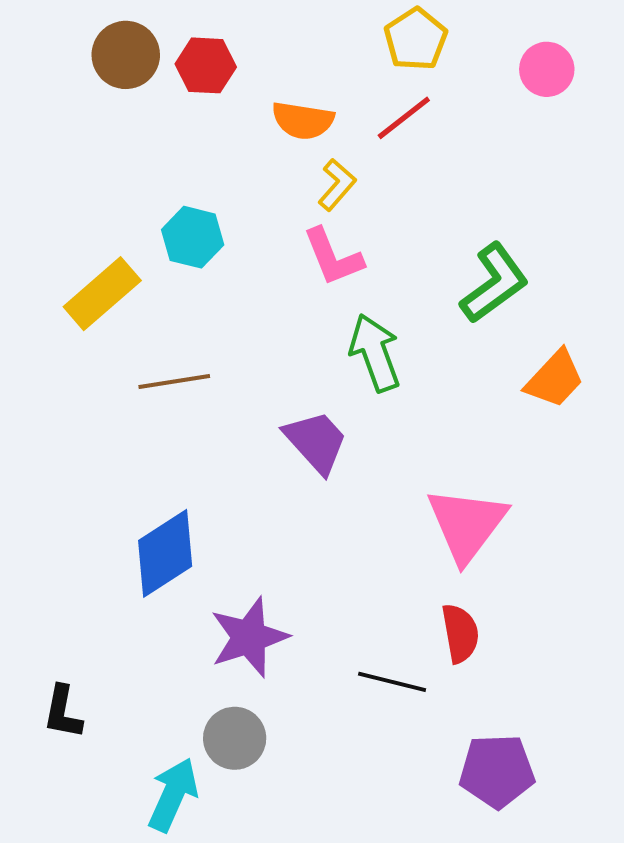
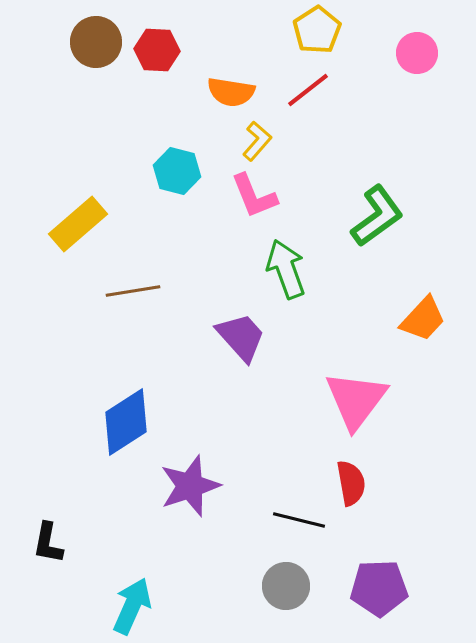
cyan hexagon: (193, 237) -> (177, 171), moved
orange trapezoid: (555, 379) -> (423, 319), moved
gray circle: (235, 738) -> (286, 586), moved

